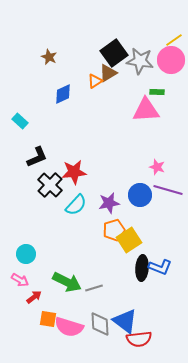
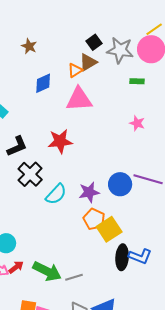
black square: (114, 53) -> (94, 42), size x0.6
pink triangle: (146, 110) -> (79, 99), moved
pink star: (157, 167) -> (137, 123), moved
red star: (74, 172) -> (60, 141), moved
orange pentagon: (114, 230) -> (94, 219), turned -30
red arrow: (34, 297) -> (16, 267), moved

